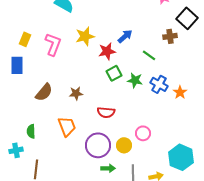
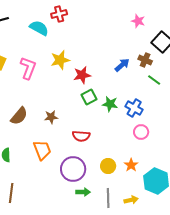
blue arrow: (125, 36) -> (122, 65), moved
brown cross: (170, 36) -> (145, 60), turned 32
green line: (149, 55) -> (154, 80), moved
orange star: (180, 92) -> (131, 165), moved
pink circle: (143, 133) -> (141, 132), moved
yellow circle: (124, 145) -> (108, 166), moved

